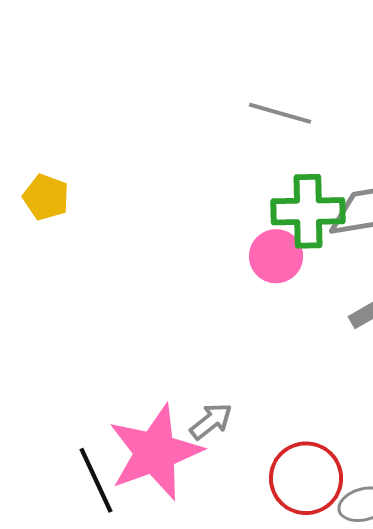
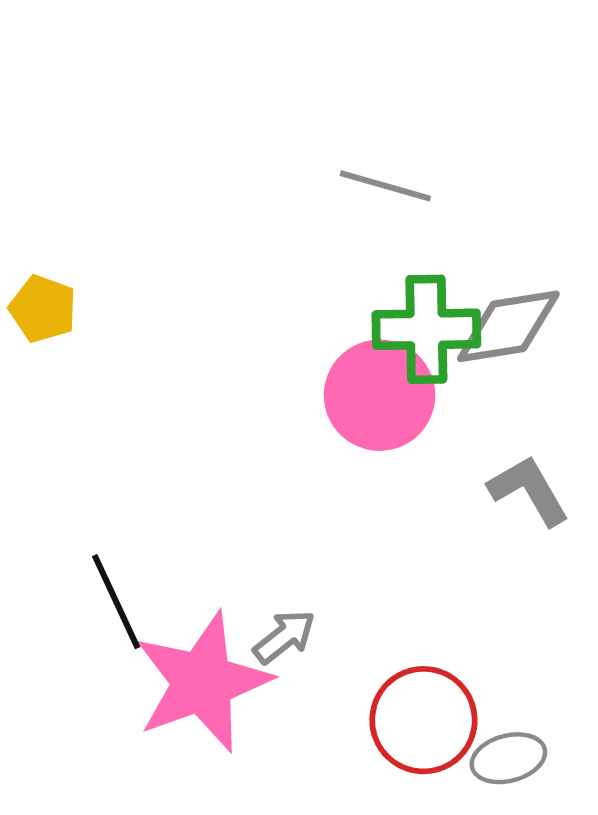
pink circle: (276, 256) -> (380, 395), size x1.4
black line: (96, 480) -> (116, 602), moved

